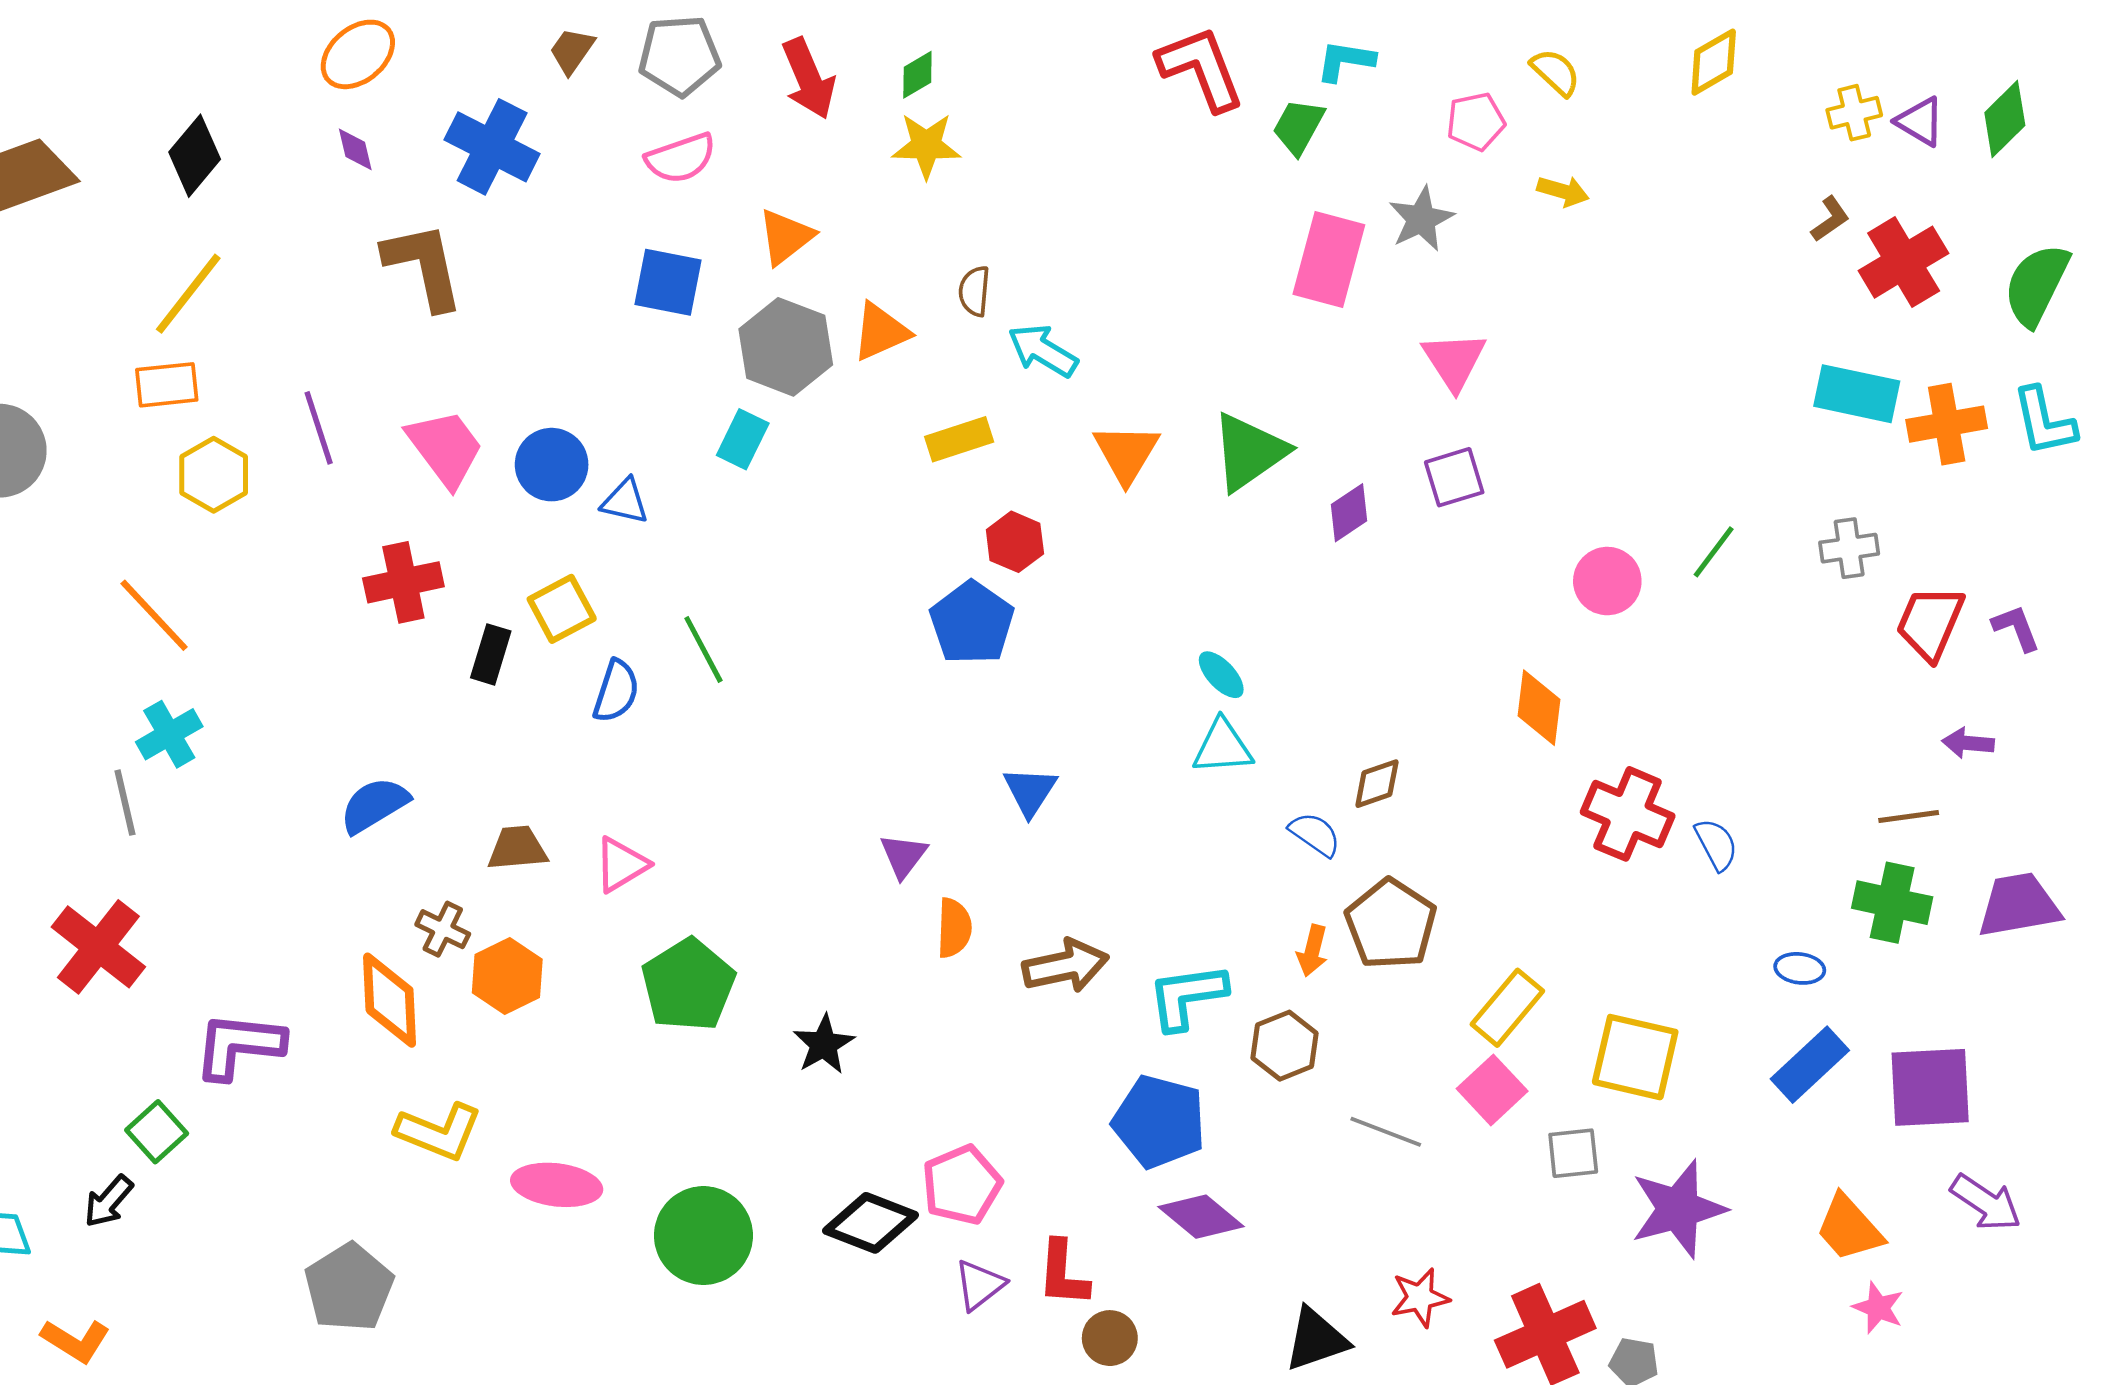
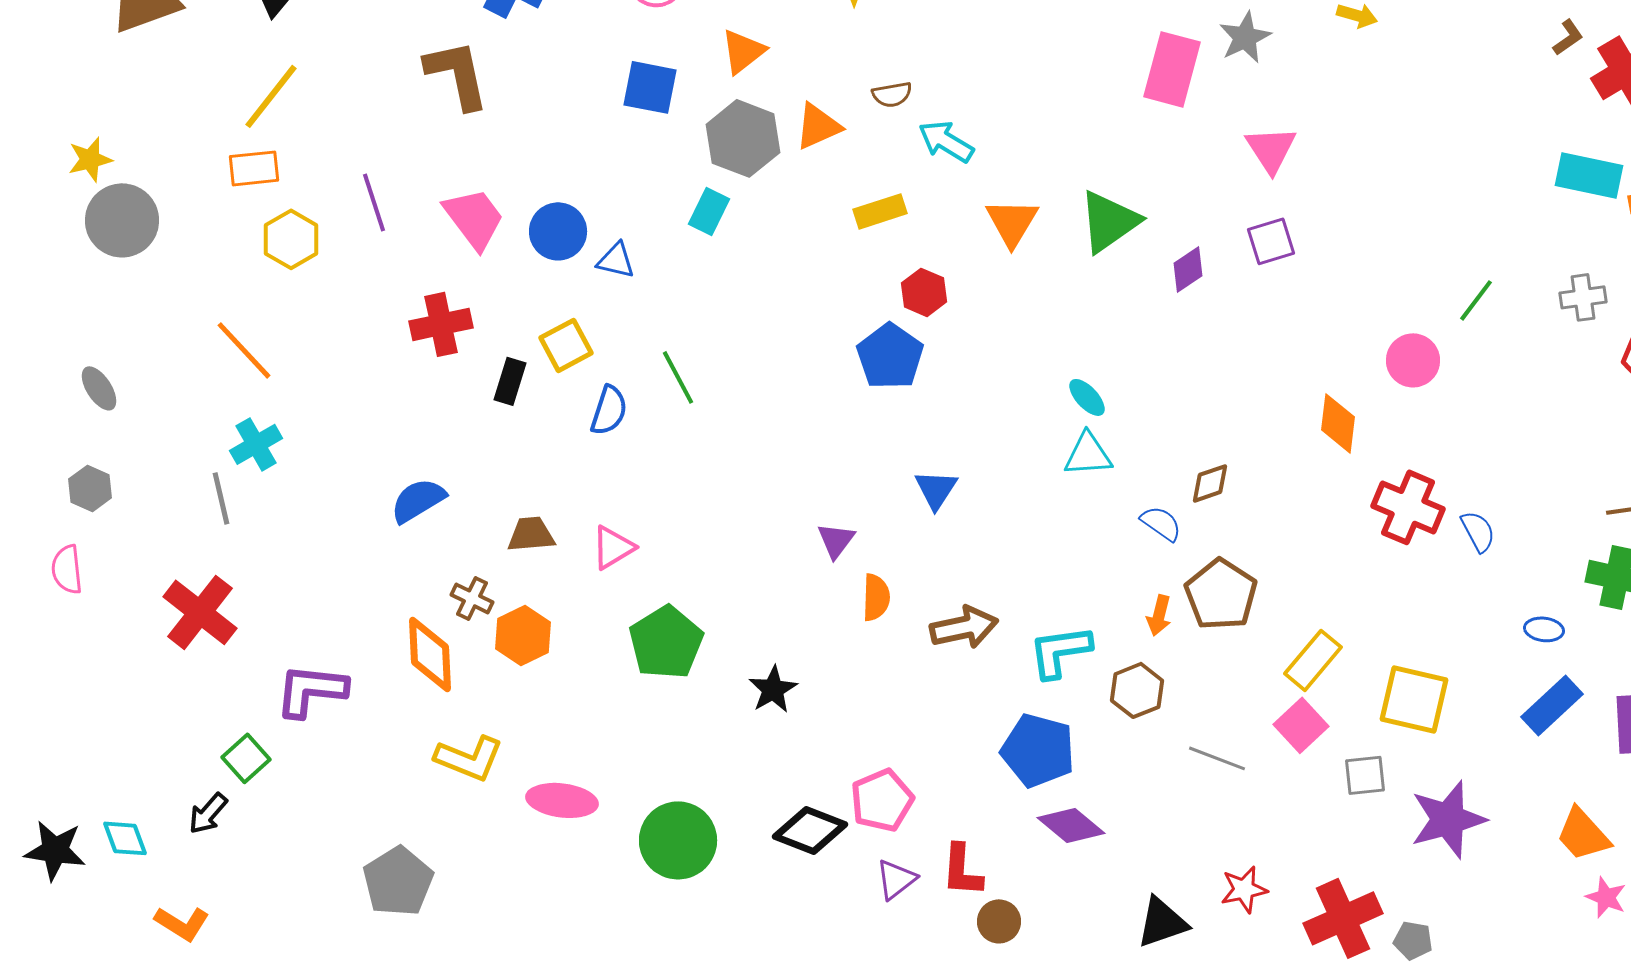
brown semicircle: (974, 291) -> (892, 94), turned -105
pink circle: (1607, 581) -> (1413, 360), moved

